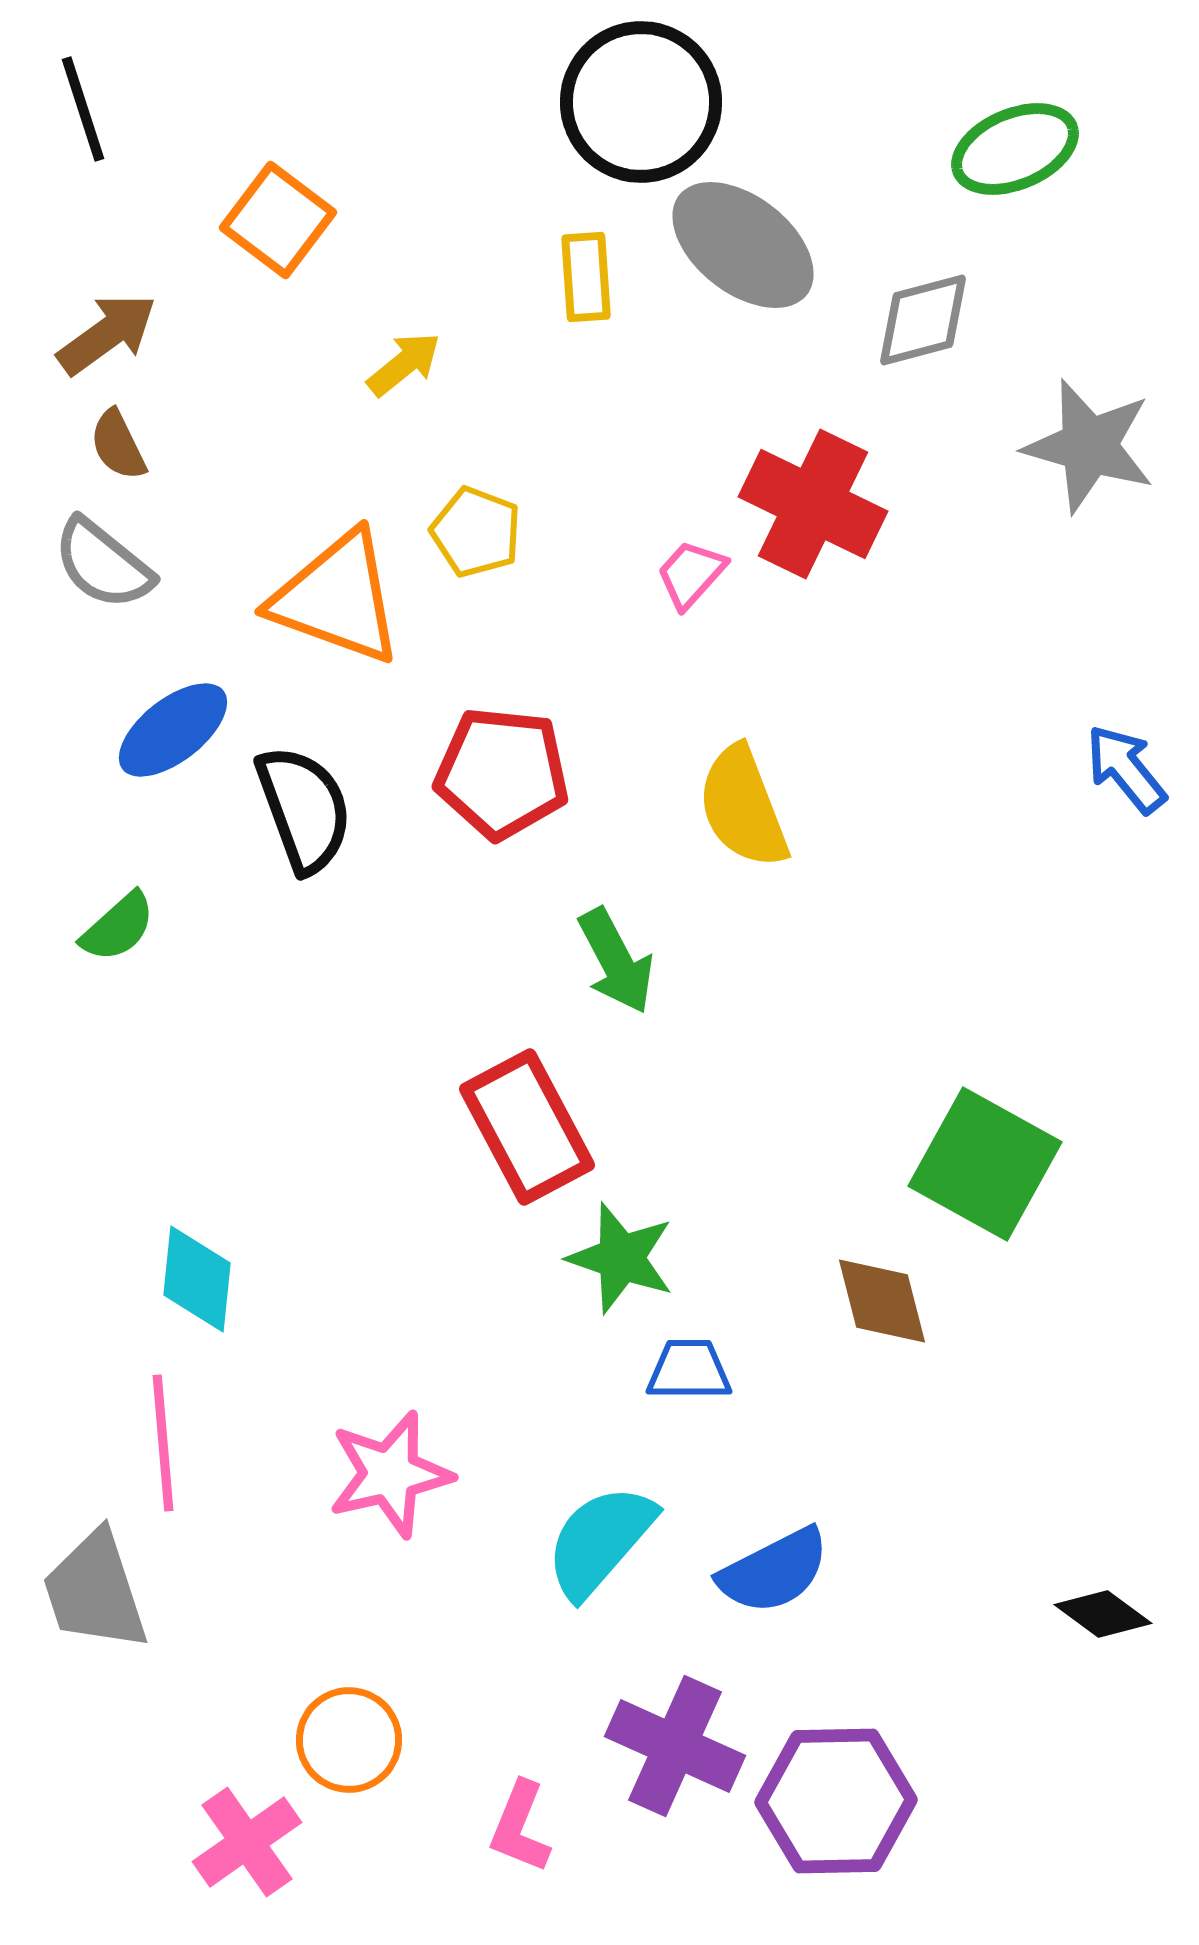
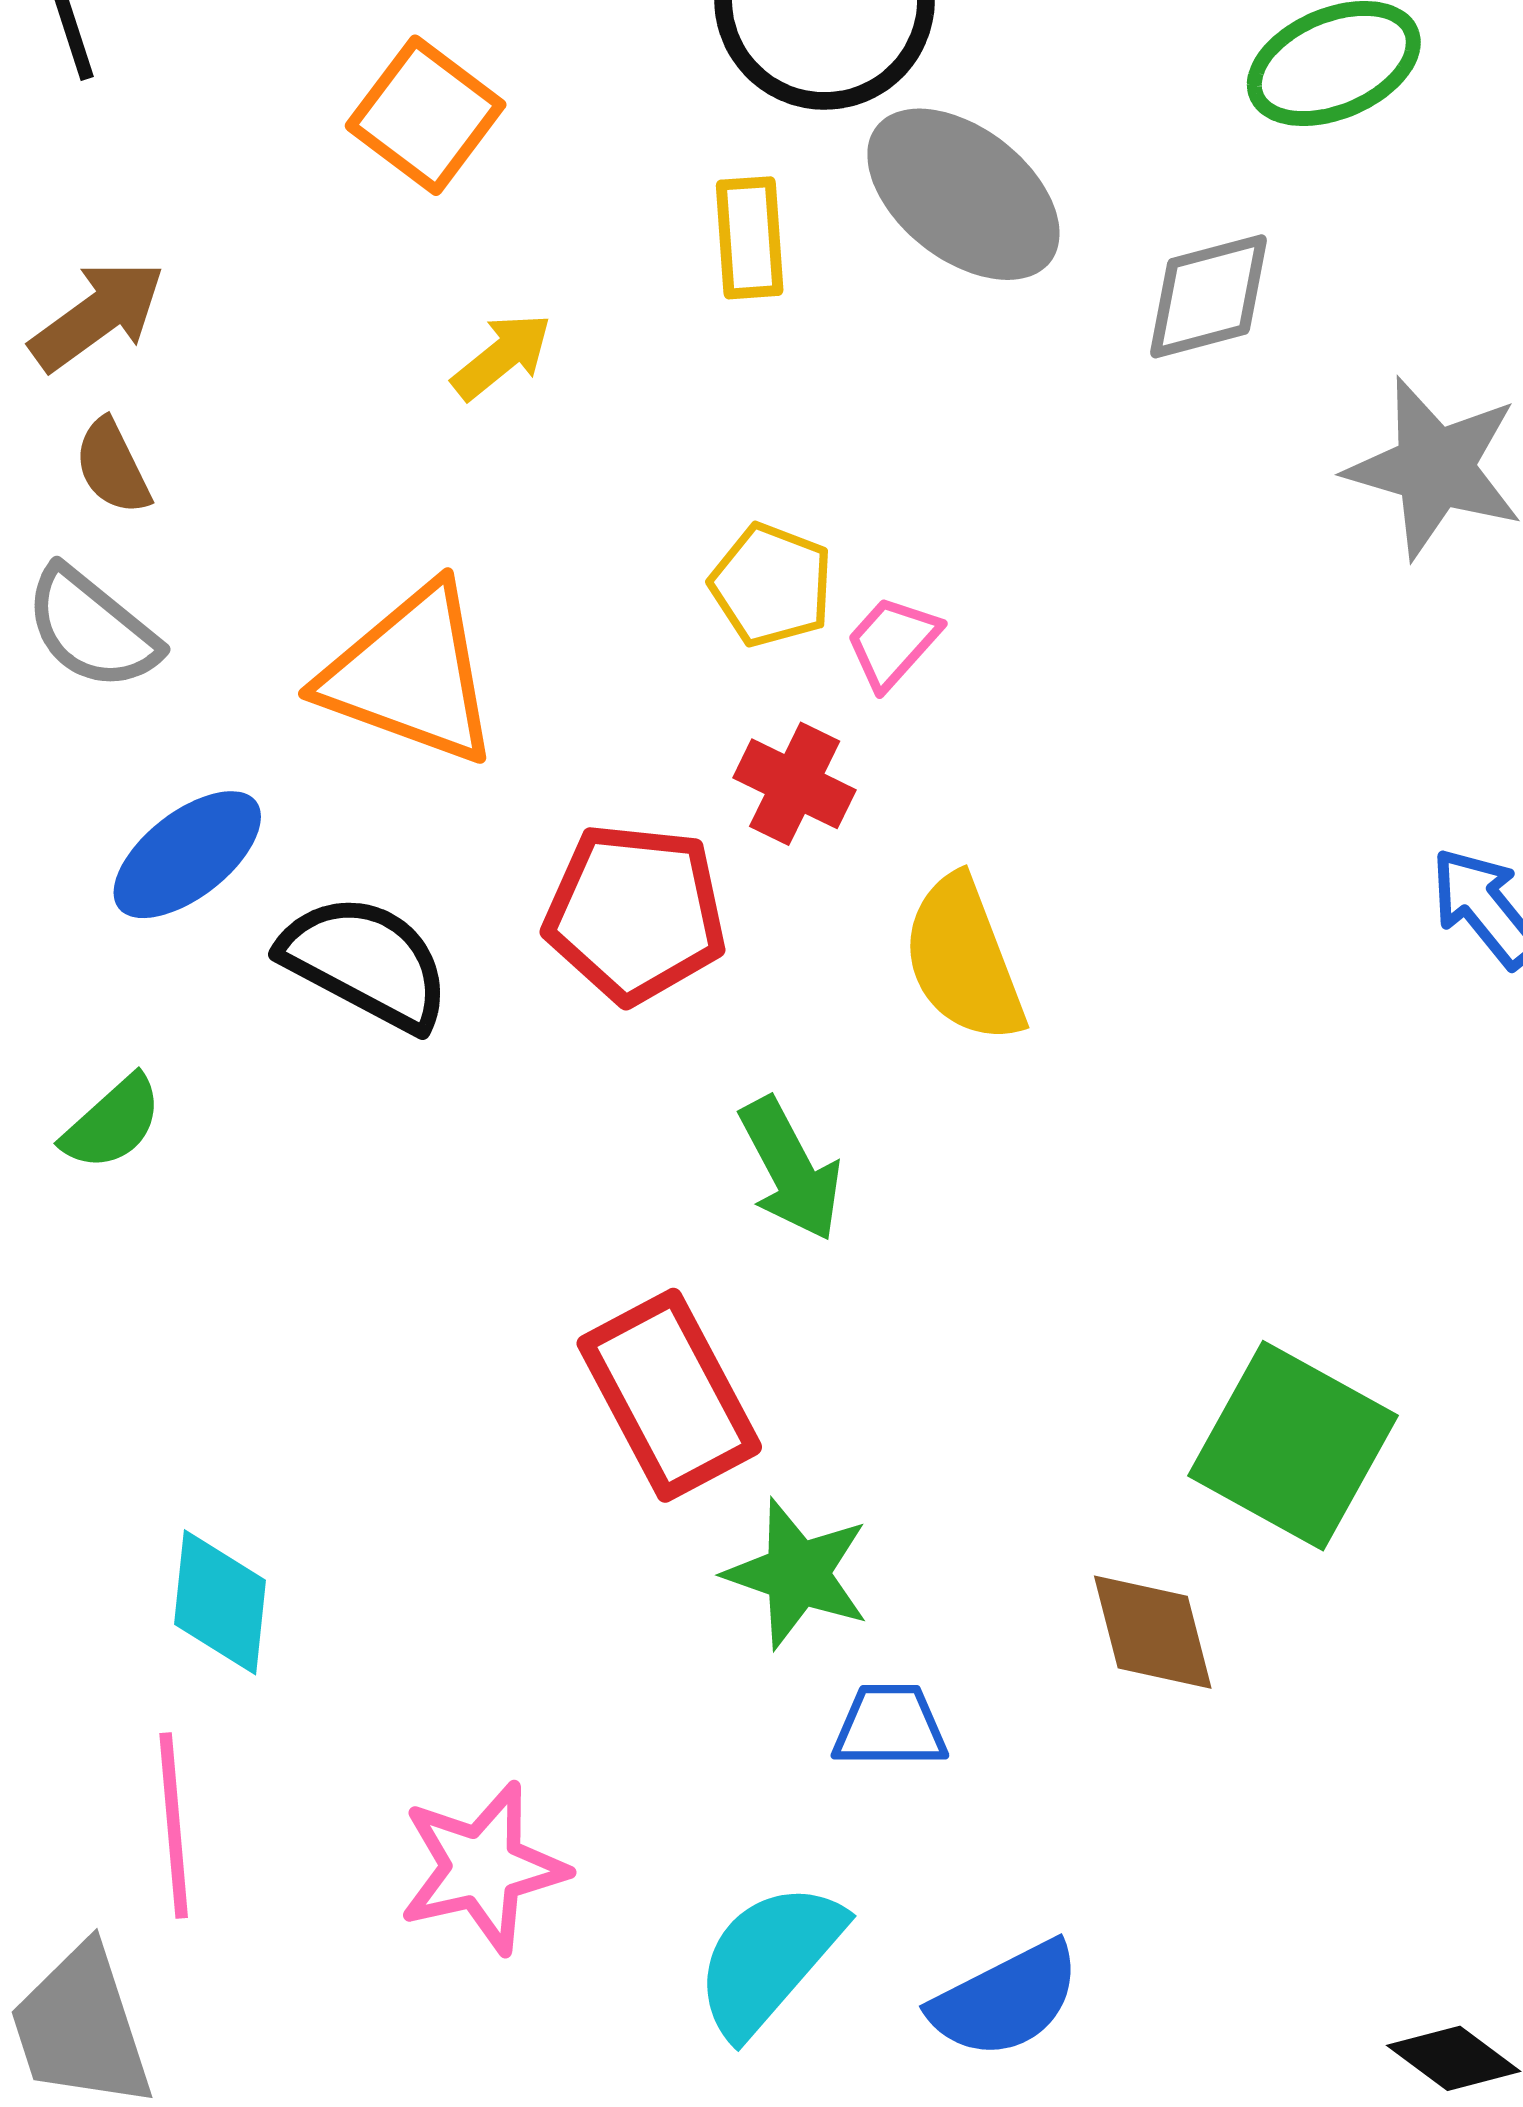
orange square: (278, 220) -> (426, 115), moved
red cross: (813, 504) -> (795, 784), moved, size x0.6
yellow pentagon: (476, 532) -> (771, 585), moved
black semicircle: (304, 809) -> (366, 962), turned -42

